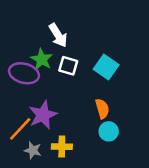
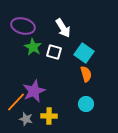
white arrow: (58, 35) -> (63, 28), moved
purple ellipse: (24, 73) -> (23, 26), moved
orange semicircle: (102, 109) -> (86, 74), moved

